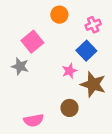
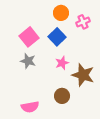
orange circle: (59, 15) -> (61, 13), moved
blue square: (86, 51) -> (57, 37), moved
gray star: (20, 66) -> (28, 61), moved

